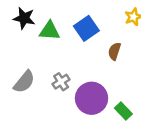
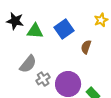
gray semicircle: (24, 82) -> (28, 64), moved
gray cross: (61, 82) -> (43, 79), moved

